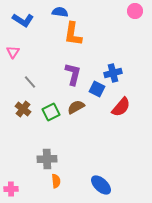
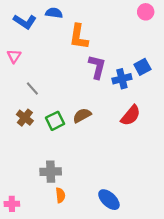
blue semicircle: (60, 12) -> (54, 13), moved
purple L-shape: (73, 74) -> (97, 67), moved
blue square: (97, 89) -> (142, 67), moved, turned 35

